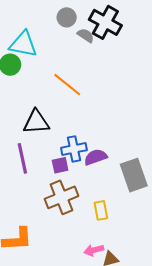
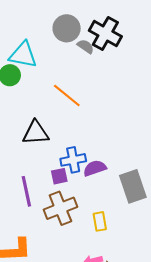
gray circle: (67, 17) -> (67, 28), size x1.4
purple line: (22, 158) -> (26, 191), moved

